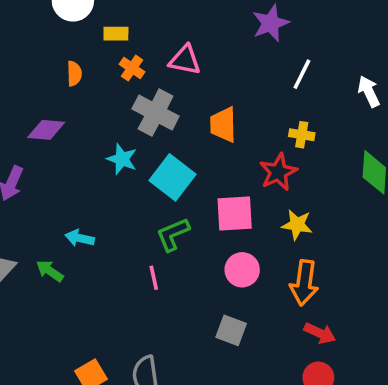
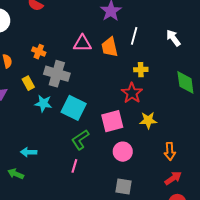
yellow rectangle: (116, 34) -> (28, 83), moved, turned 72
pink triangle: (185, 60) -> (82, 43), moved
orange trapezoid: (223, 125) -> (110, 47), moved
pink line: (154, 278) -> (74, 166), turned 40
orange arrow: (304, 283) -> (170, 151), moved, size x0.7
red arrow: (320, 333) -> (173, 178), turned -48

